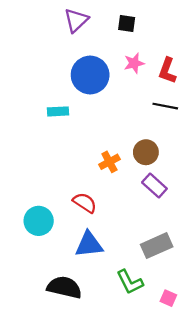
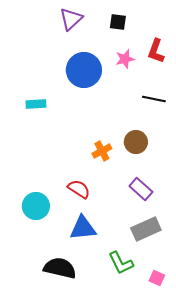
red L-shape: (167, 71) -> (156, 51), moved
cyan rectangle: (58, 111) -> (36, 104), moved
purple rectangle: (154, 185) -> (141, 189), moved

